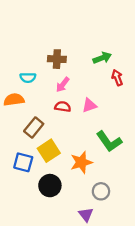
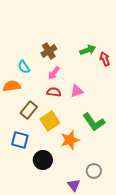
brown cross: (57, 59) -> (49, 51), turned -35
cyan semicircle: (28, 78) -> (24, 67), turned 56
red arrow: (117, 78) -> (105, 59), moved
yellow square: (49, 151) -> (50, 121), moved
gray circle: (101, 191) -> (94, 171), moved

